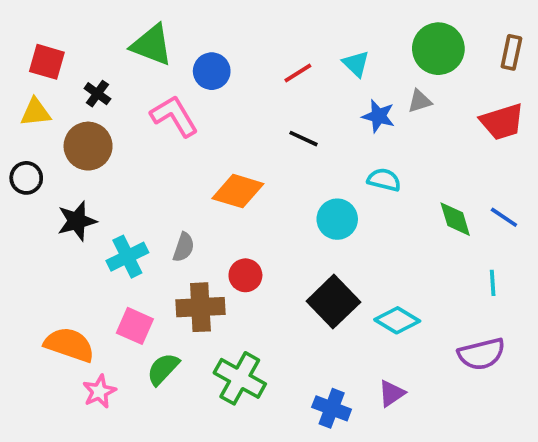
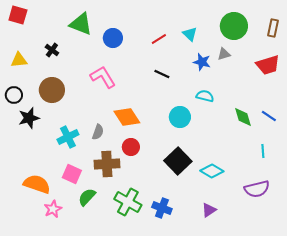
red square: (47, 62) -> (18, 15), moved
pink L-shape: (174, 116) -> (103, 77), moved
brown circle: (88, 146) -> (52, 90), moved
orange diamond: (238, 191) -> (127, 117), moved, turned 40
black star: (77, 221) -> (29, 118), moved
blue cross: (332, 408) -> (162, 208), moved

